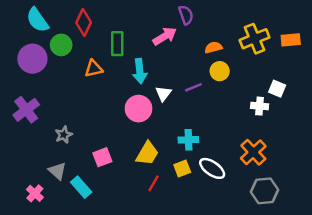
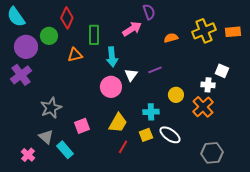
cyan semicircle: (37, 20) -> (16, 17), moved
yellow circle: (220, 71) -> (176, 95), moved
purple cross: (26, 110) -> (21, 75), moved
gray star: (64, 135) -> (51, 108), size x1.5
orange cross: (253, 152) -> (203, 107), moved

